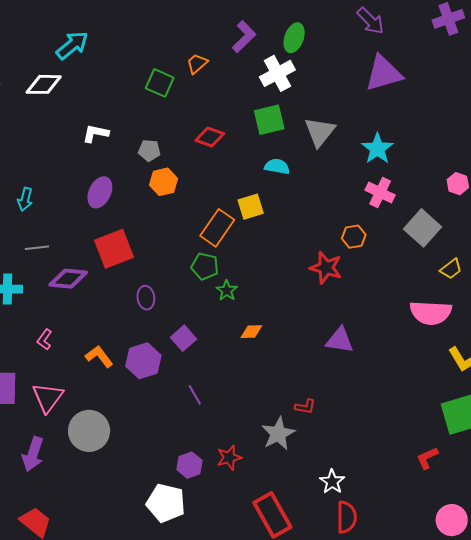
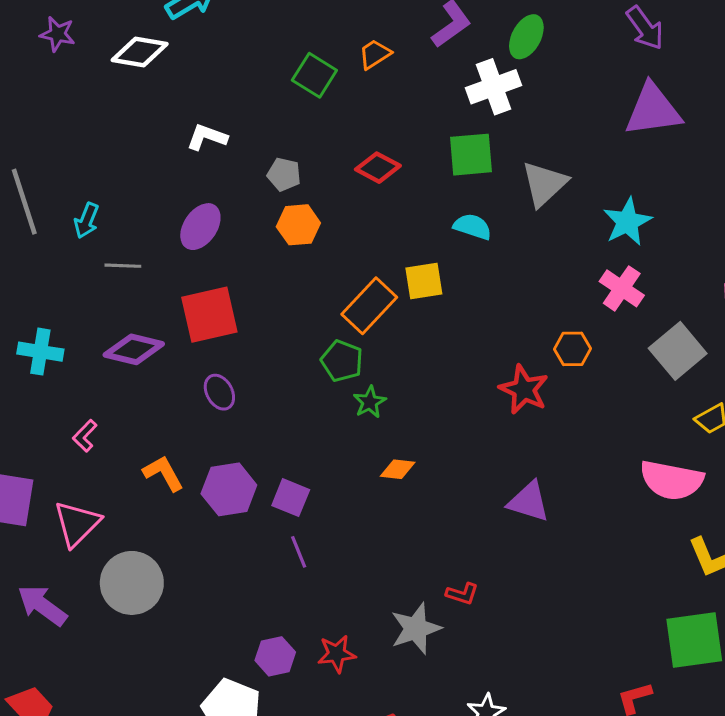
gray line: (37, 248) -> (123, 266), moved
purple ellipse: (146, 298) -> (219, 392), moved, turned -30
purple square: (184, 338) -> (291, 498), moved, turned -35
purple arrow: (33, 454) -> (42, 605), turned 100

